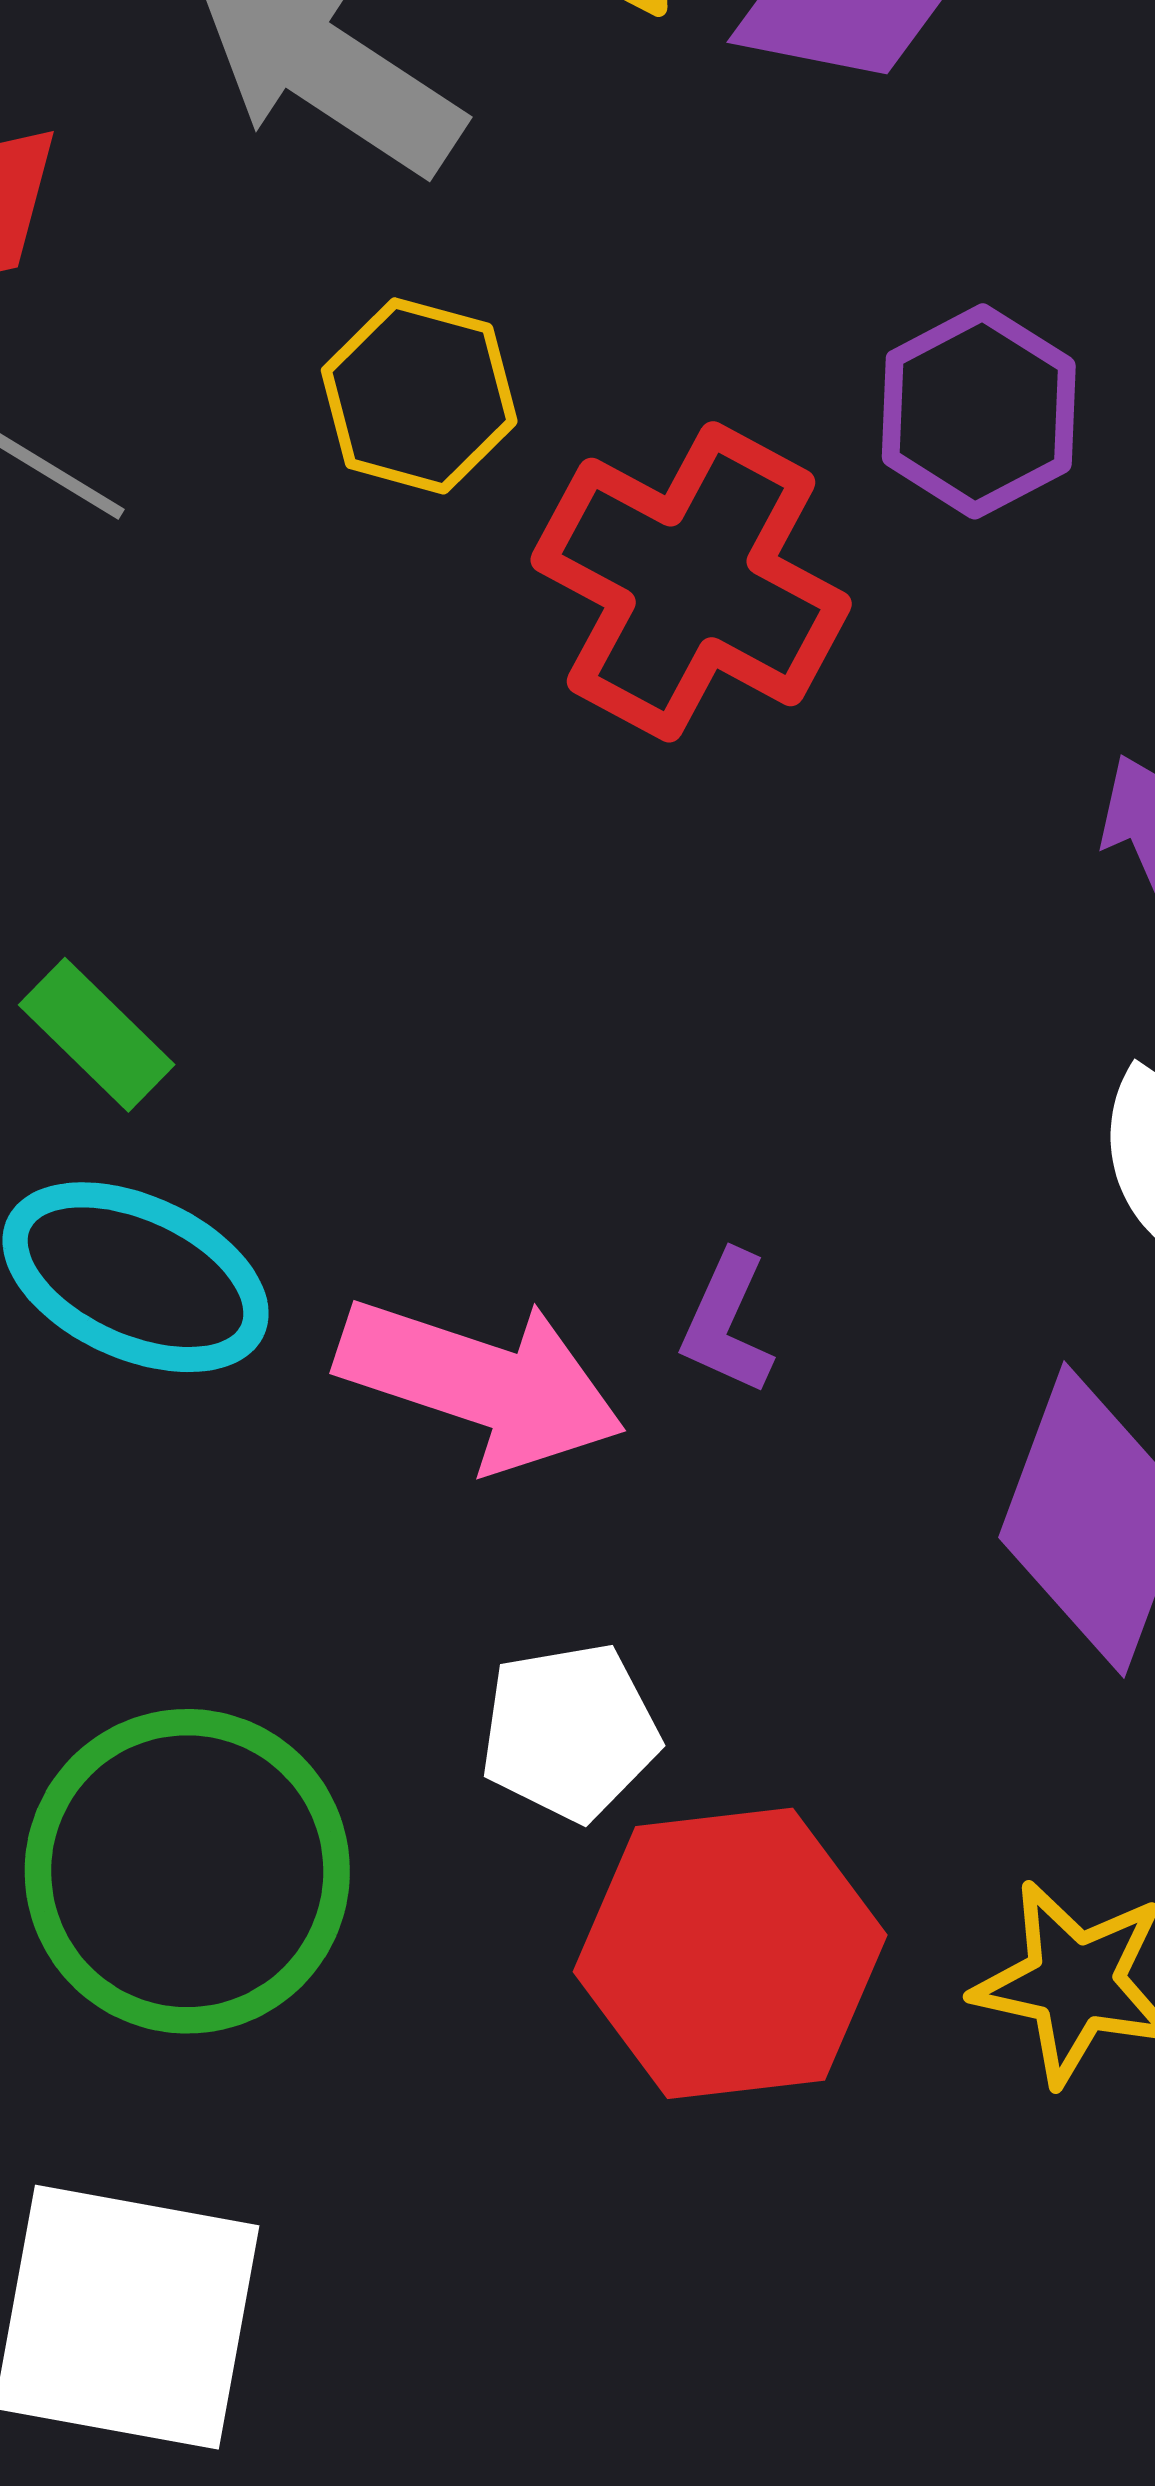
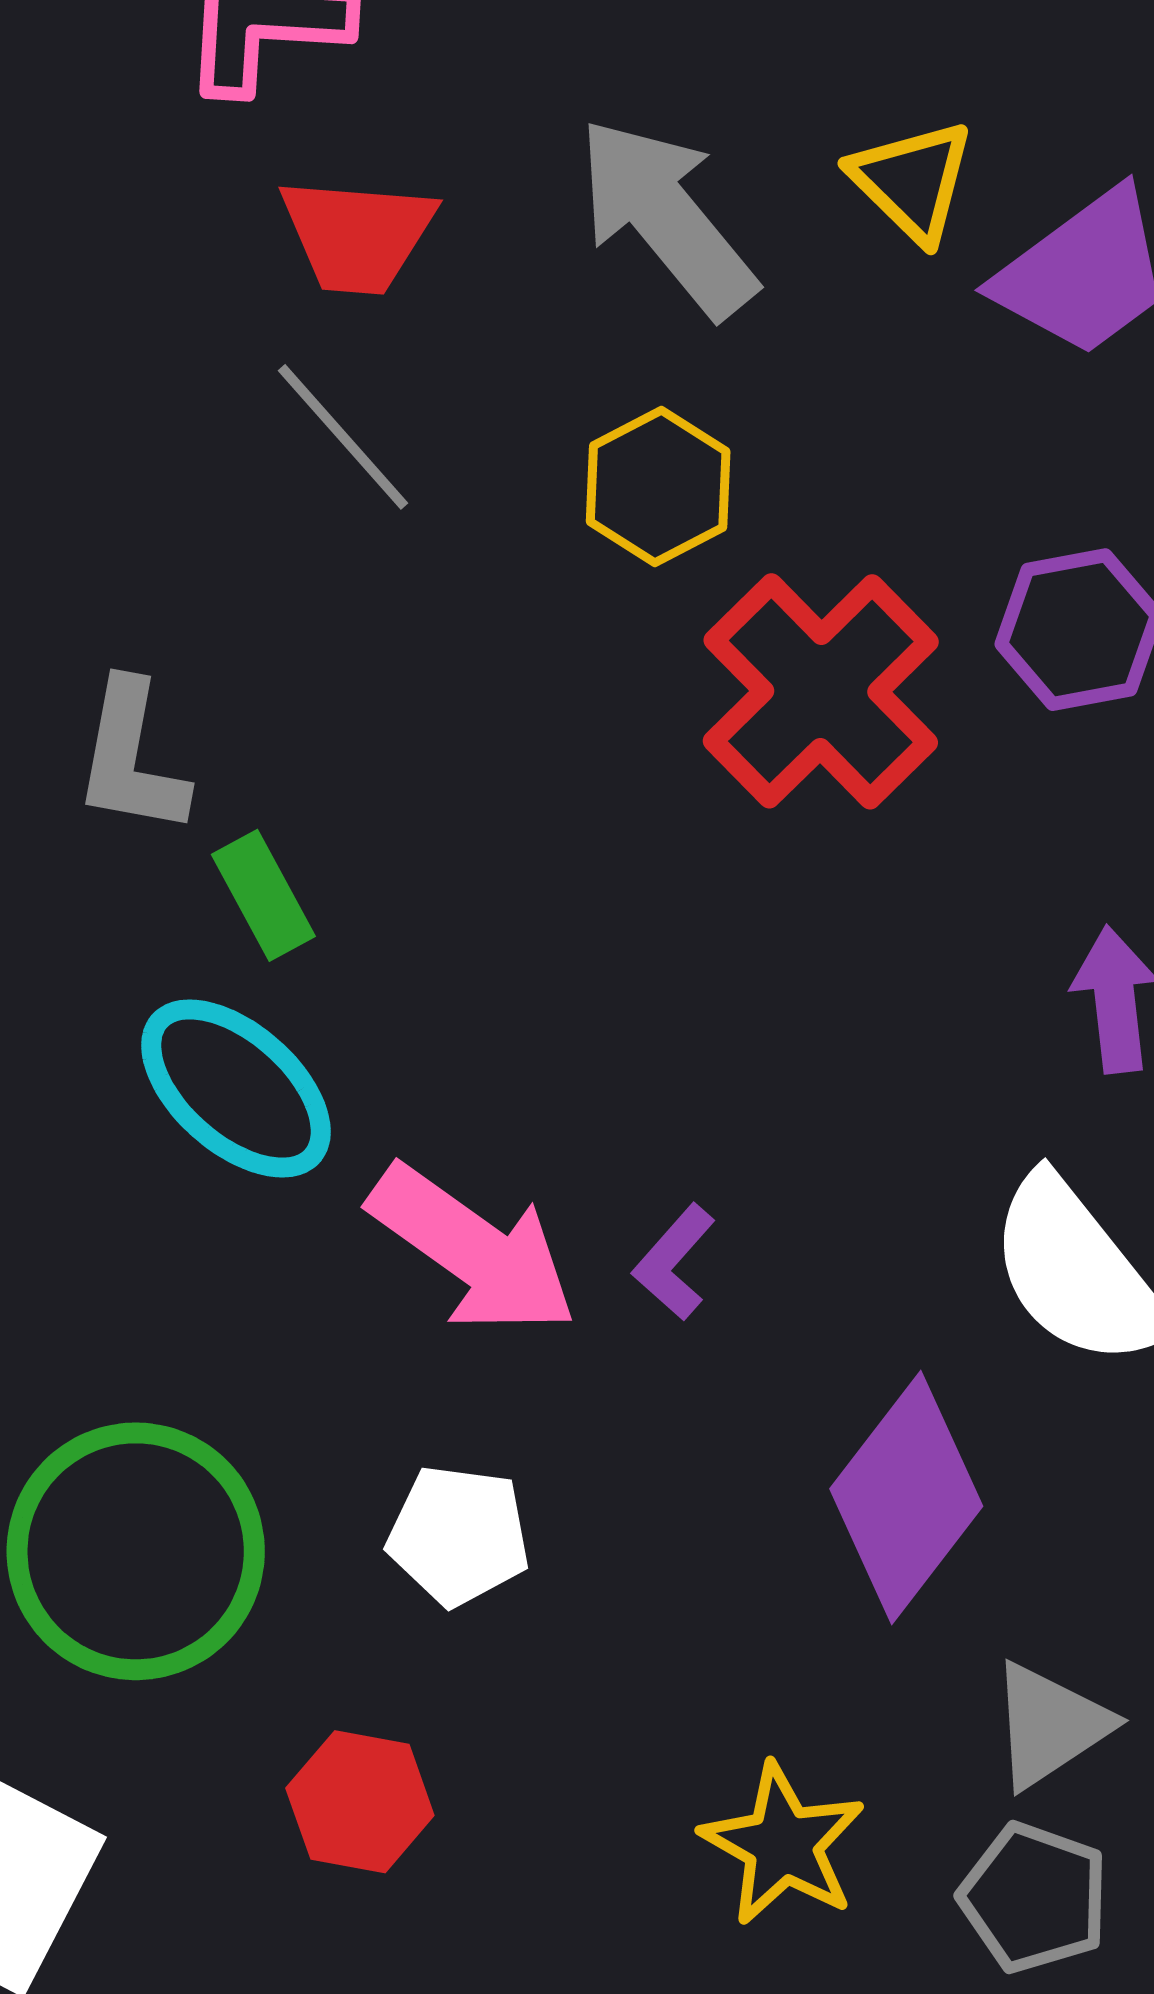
red hexagon: (730, 1953) -> (360, 1802), moved, size x0.6

